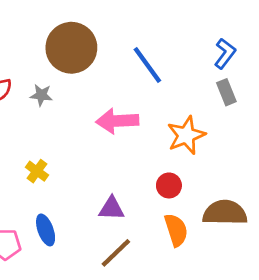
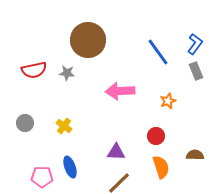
blue line: (147, 65) -> (158, 52), moved
orange star: (186, 135) -> (168, 101), size x0.6
brown semicircle: (225, 213) -> (195, 155), size x0.6

